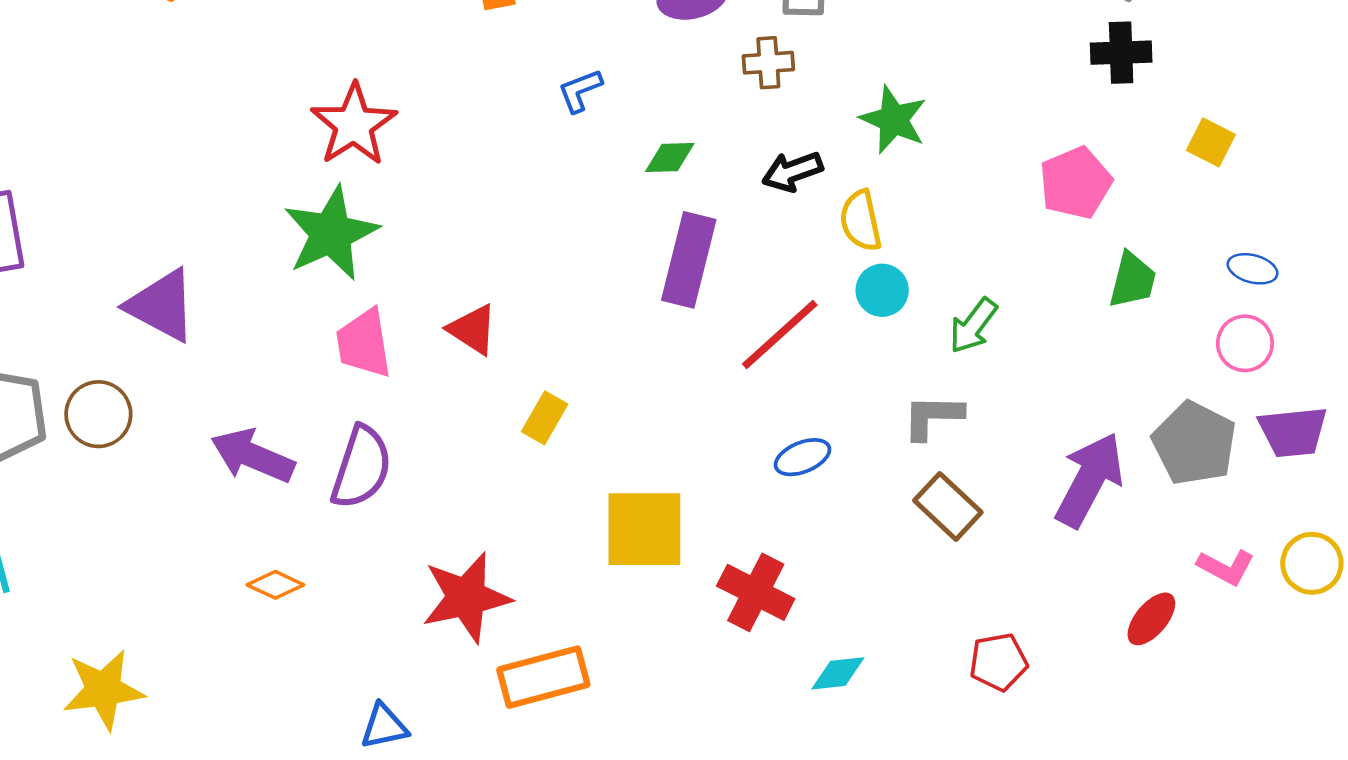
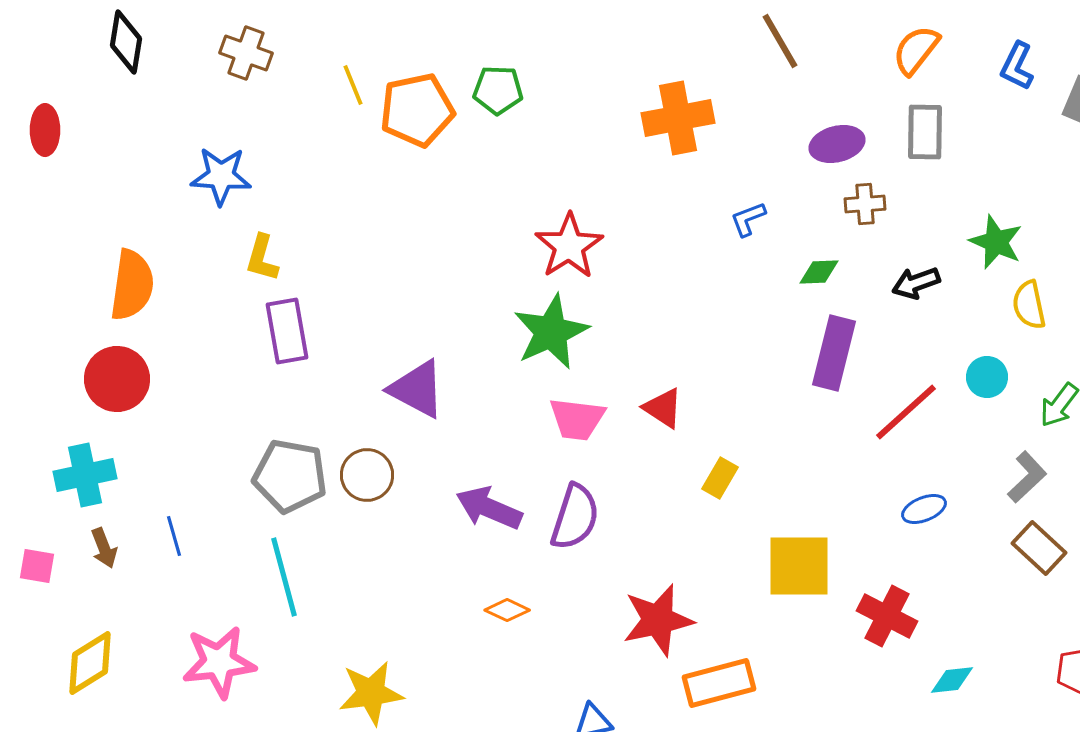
brown cross: (768, 63) -> (865, 204), moved
yellow semicircle: (861, 221) -> (1029, 305), moved
pink trapezoid: (364, 343) -> (577, 419), turned -74
gray L-shape: (933, 417) -> (1027, 477), turned 136

